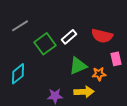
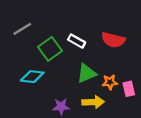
white rectangle: (69, 37) -> (77, 41), turned 70
pink rectangle: (116, 59) -> (129, 89), moved
cyan diamond: (18, 74) -> (32, 77), moved, turned 45

